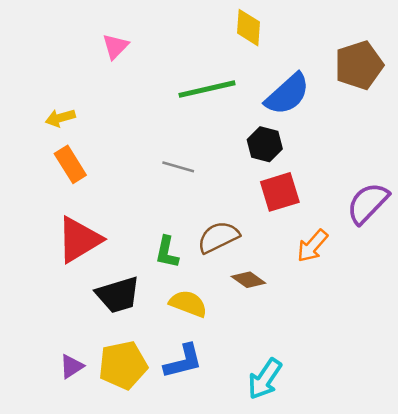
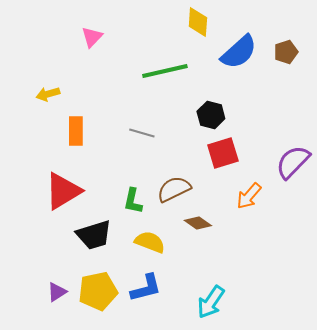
brown pentagon: (359, 65) -> (286, 52), size x0.6
blue semicircle: (287, 94) -> (239, 52), moved
orange rectangle: (70, 164) -> (76, 131), moved, turned 32

